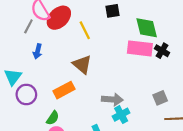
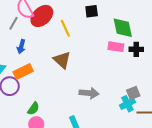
pink rectangle: (140, 48) -> (116, 47), size x0.7
black cross: (162, 51) -> (136, 49), turned -32
orange rectangle: (64, 90) -> (23, 71), moved
cyan cross: (121, 115) -> (127, 104), moved

